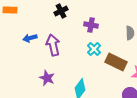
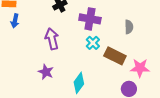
purple cross: (91, 25) -> (90, 19), size x1.5
blue arrow: (30, 38) -> (15, 21), moved, turned -64

